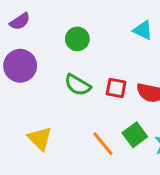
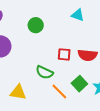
green semicircle: (78, 85) -> (45, 72), moved
yellow triangle: (40, 139) -> (18, 92), turned -30

